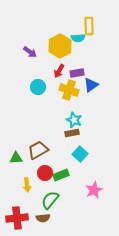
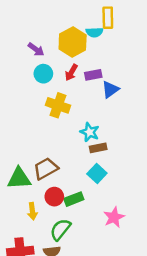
cyan circle: (38, 87) -> (43, 74), moved
yellow cross: (69, 90) -> (58, 105), moved
brown rectangle: (72, 133) -> (98, 148), moved
green triangle: (16, 158) -> (19, 178), size x1.5

